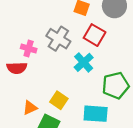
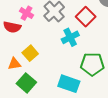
yellow square: (59, 100) -> (30, 53), moved

